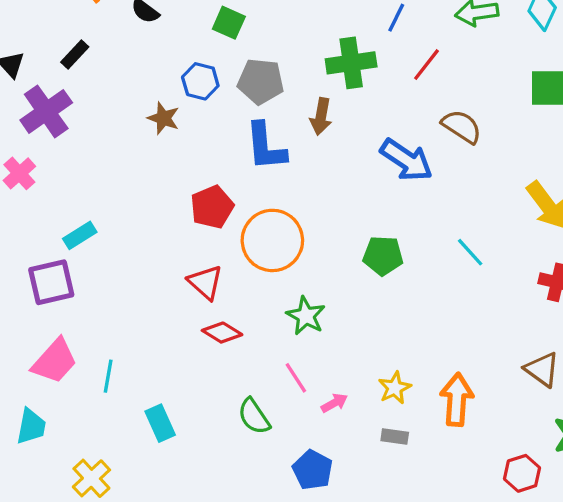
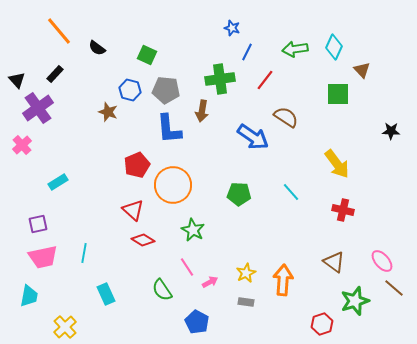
purple square: (51, 282) -> (38, 224), moved, size x0.7
pink trapezoid: (55, 361) -> (43, 257), turned 36
cyan line: (108, 376) -> (84, 253), moved

